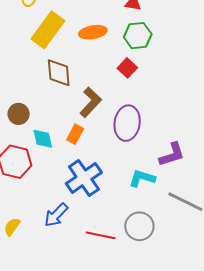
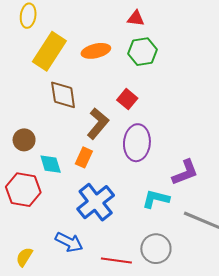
red square: (127, 68) -> (127, 99), moved
blue arrow: (56, 215) -> (69, 242), turned -104

